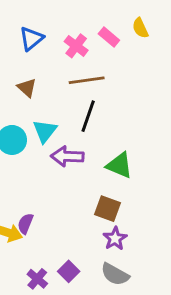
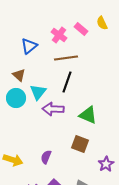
blue triangle: (31, 38) -> (29, 46), moved
brown triangle: (27, 88) -> (19, 75), moved
purple semicircle: (25, 224) -> (46, 157), moved
purple star: (115, 239) -> (106, 164), moved

